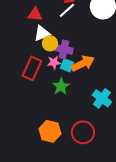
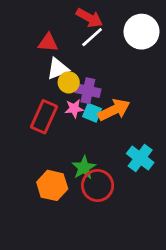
green star: (61, 86) -> (84, 168), moved
orange hexagon: (50, 131) -> (52, 185), moved
red circle: (83, 132) -> (98, 185), moved

